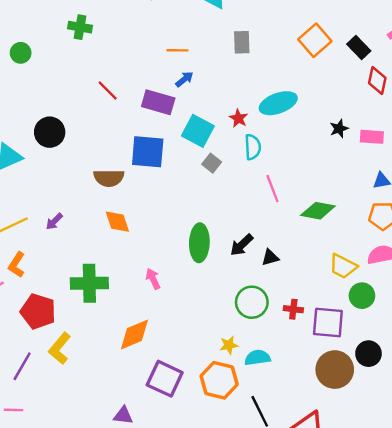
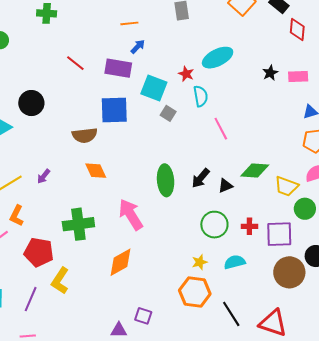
green diamond: (318, 211) -> (255, 170), moved
pink arrow: (153, 279) -> (131, 214), size x1.8
cyan semicircle: (257, 358) -> (235, 262), moved
purple square: (165, 379) -> (143, 316), moved, size x0.6

